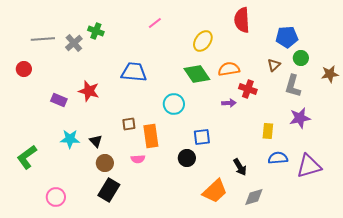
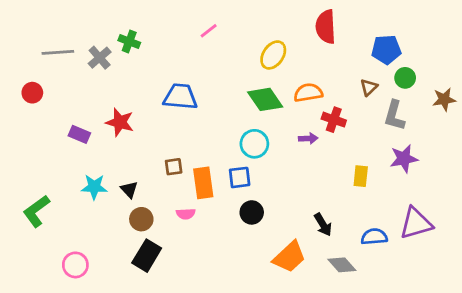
cyan circle: (174, 104) -> (254, 144), moved
blue square: (202, 137) -> (240, 177), moved
blue semicircle: (278, 158) -> (374, 237), moved
gray diamond: (254, 197) -> (342, 265), turned 65

